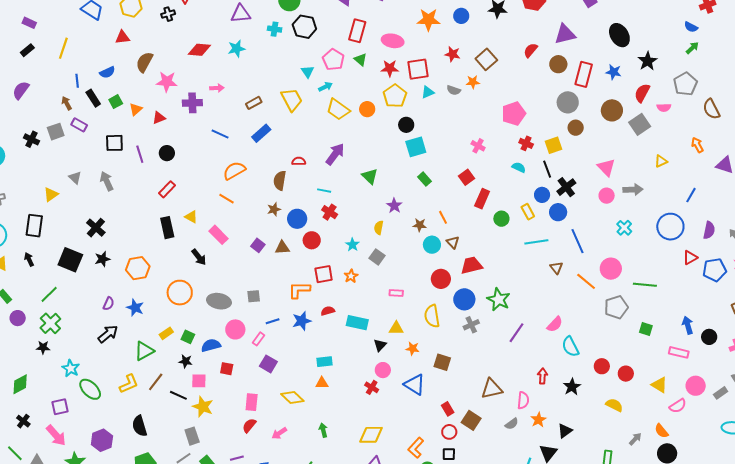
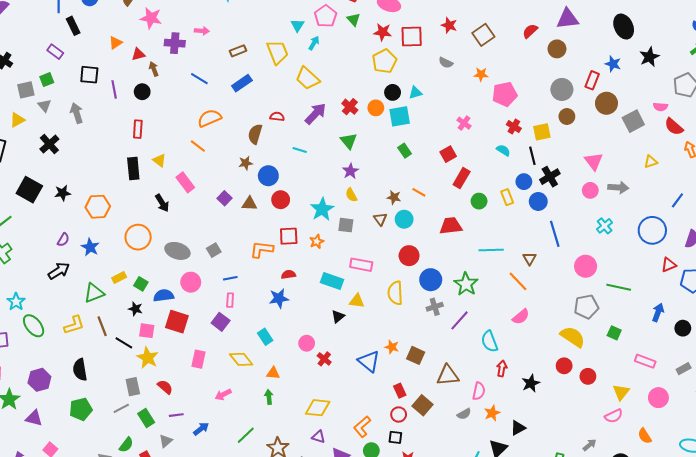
red rectangle: (584, 74) -> (592, 80), moved, size x0.7
orange star: (473, 82) -> (481, 74), moved
cyan arrow: (325, 87) -> (314, 43), turned -40
cyan triangle: (428, 92) -> (415, 93), moved
red semicircle: (642, 93) -> (674, 127), moved, turned -84
green square: (116, 102) -> (47, 80), moved
brown arrow: (67, 103) -> (154, 69), moved
yellow trapezoid: (338, 109) -> (307, 78), moved
orange circle: (367, 109) -> (376, 108), moved
gray square: (56, 132) -> (26, 90), moved
red rectangle: (167, 189) -> (138, 129), turned -48
purple star: (394, 206) -> (350, 171), moved
red cross: (330, 212) -> (350, 107), moved
orange line: (443, 217) -> (419, 192), turned -40
black cross: (96, 228) -> (49, 144), moved
yellow semicircle: (379, 228) -> (351, 195), turned -48
brown triangle: (453, 242) -> (380, 219), moved
cyan line: (536, 242) -> (491, 250), moved
cyan star: (352, 245) -> (322, 209), size x1.6
gray square: (377, 257) -> (346, 225), turned -35
red trapezoid: (472, 265) -> (451, 226), moved
orange line: (586, 281) -> (518, 281), moved
pink rectangle: (396, 293) -> (361, 265), size x1.5
gray square: (254, 296) -> (214, 250), turned -32
blue star: (302, 321) -> (279, 298), moved
cyan rectangle: (357, 323) -> (332, 281), moved
blue arrow: (688, 325) -> (658, 312), moved, turned 30
purple line: (516, 333) -> (460, 320), moved
black circle: (709, 337) -> (683, 328), moved
pink rectangle: (259, 339) -> (230, 300), moved, turned -40
cyan semicircle: (570, 347) -> (489, 341), moved
orange star: (413, 349) -> (392, 347), moved
cyan rectangle: (324, 362) -> (265, 337), moved, turned 56
brown square: (442, 362) -> (416, 355), moved
red square: (227, 369) -> (177, 322), size x1.6
pink circle: (383, 370) -> (307, 343), moved
brown line: (156, 382) -> (102, 326), turned -66
orange triangle: (322, 383) -> (273, 373), moved
yellow triangle: (659, 385) -> (621, 392), turned 30
gray rectangle: (721, 393) -> (684, 369), moved
yellow semicircle: (614, 405) -> (573, 337), moved, size x1.4
pink semicircle: (678, 406) -> (614, 416), moved
red semicircle: (249, 426) -> (165, 387), moved, turned 84
orange semicircle: (662, 431) -> (645, 436), moved

